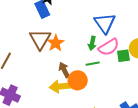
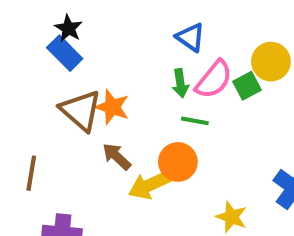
blue triangle: (105, 23) -> (190, 37), size x0.7
green line: (93, 64) -> (195, 121), turned 40
brown arrow: (64, 70) -> (117, 156), moved

